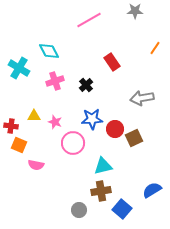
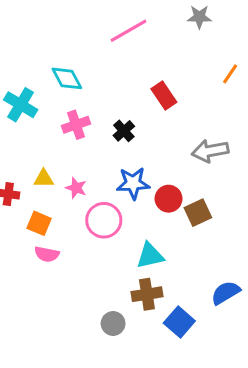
orange square: (19, 145) -> (39, 223), moved

